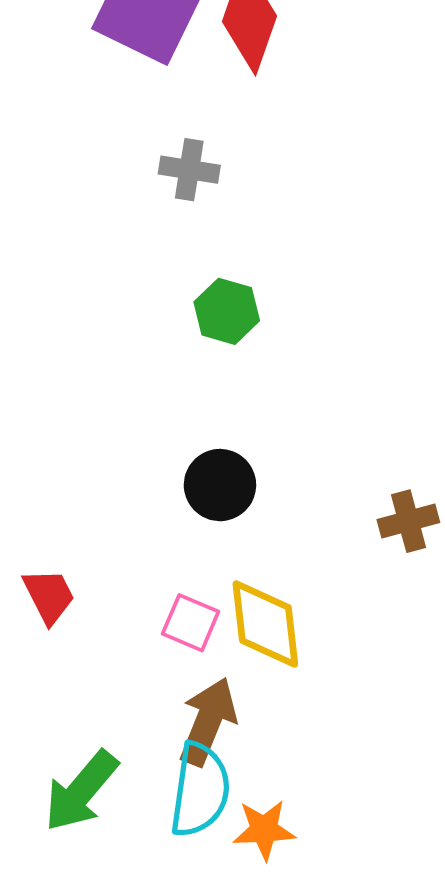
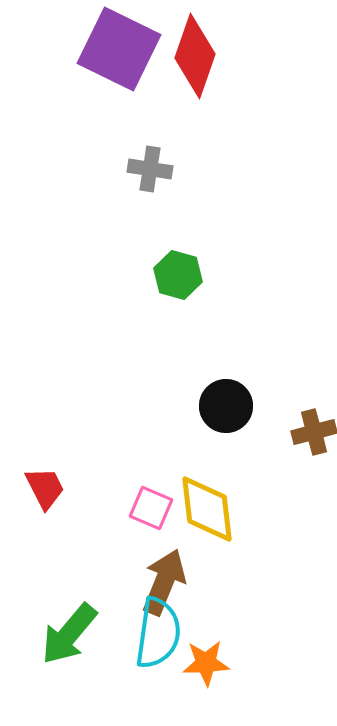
black circle: (220, 485) -> (226, 406), moved

